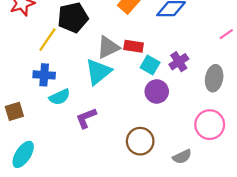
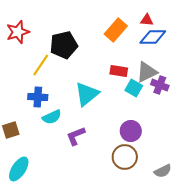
gray triangle: (108, 47) -> (147, 72), moved
purple cross: (179, 62) -> (160, 85), turned -36
purple circle: (157, 91) -> (131, 131), moved

